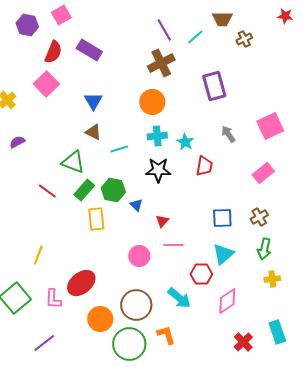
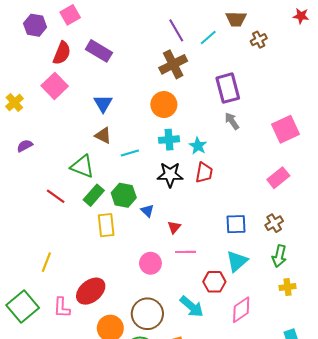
gray arrow: (228, 134) -> (232, 121), moved
red trapezoid: (204, 166) -> (204, 173), moved

